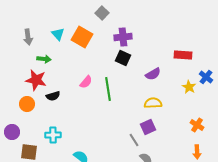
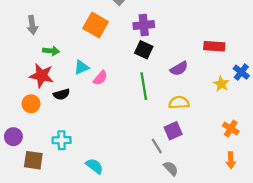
cyan triangle: (58, 34) -> (82, 67), moved, turned 48
green line: (108, 89) -> (144, 86), moved

